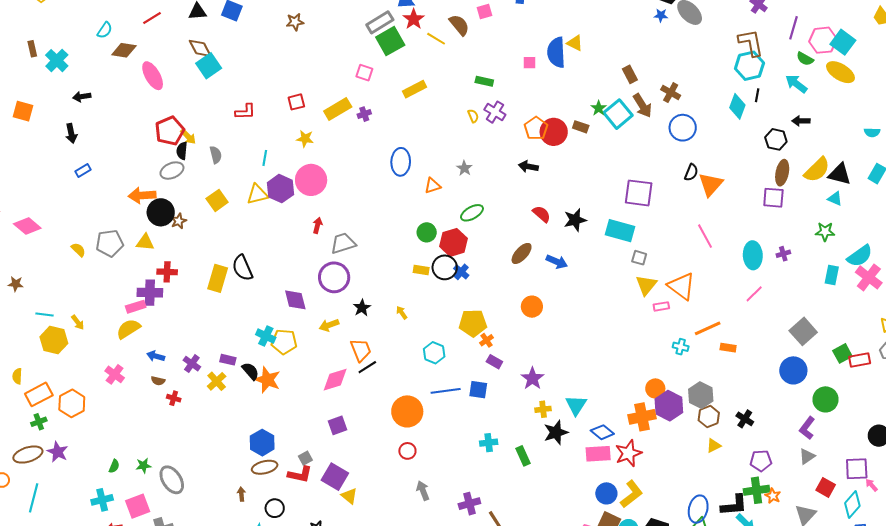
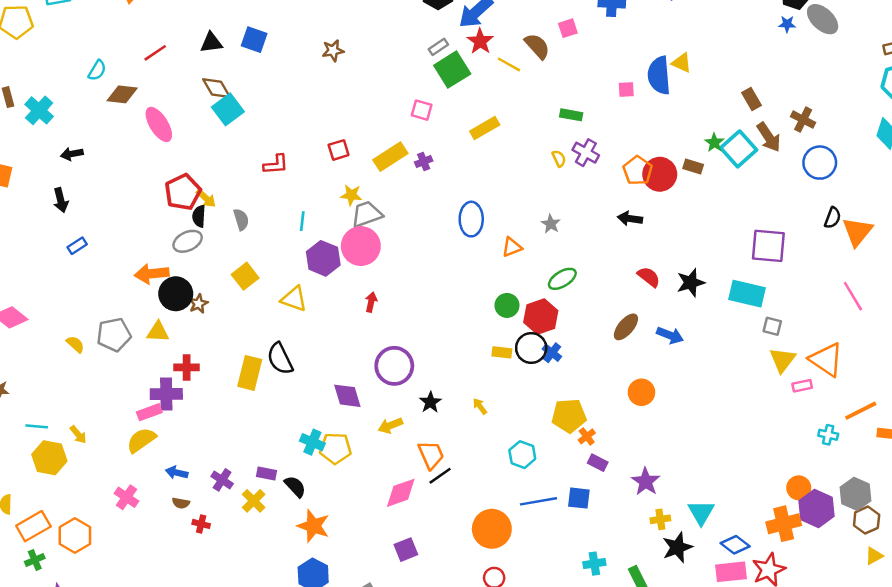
gray rectangle: (380, 22) -> (438, 47), size x0.6
yellow triangle: (257, 194) -> (294, 299), moved, turned 35
gray trapezoid: (343, 243) -> (367, 214), moved
orange star: (267, 380) -> (313, 526), moved

